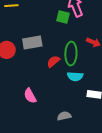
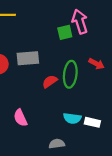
green square: (63, 17) -> (65, 32), turned -32
cyan semicircle: (75, 76) -> (72, 118), moved

